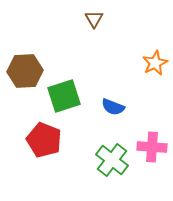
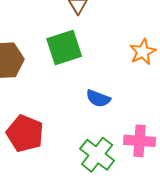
green square: (64, 96) -> (64, 48), moved

